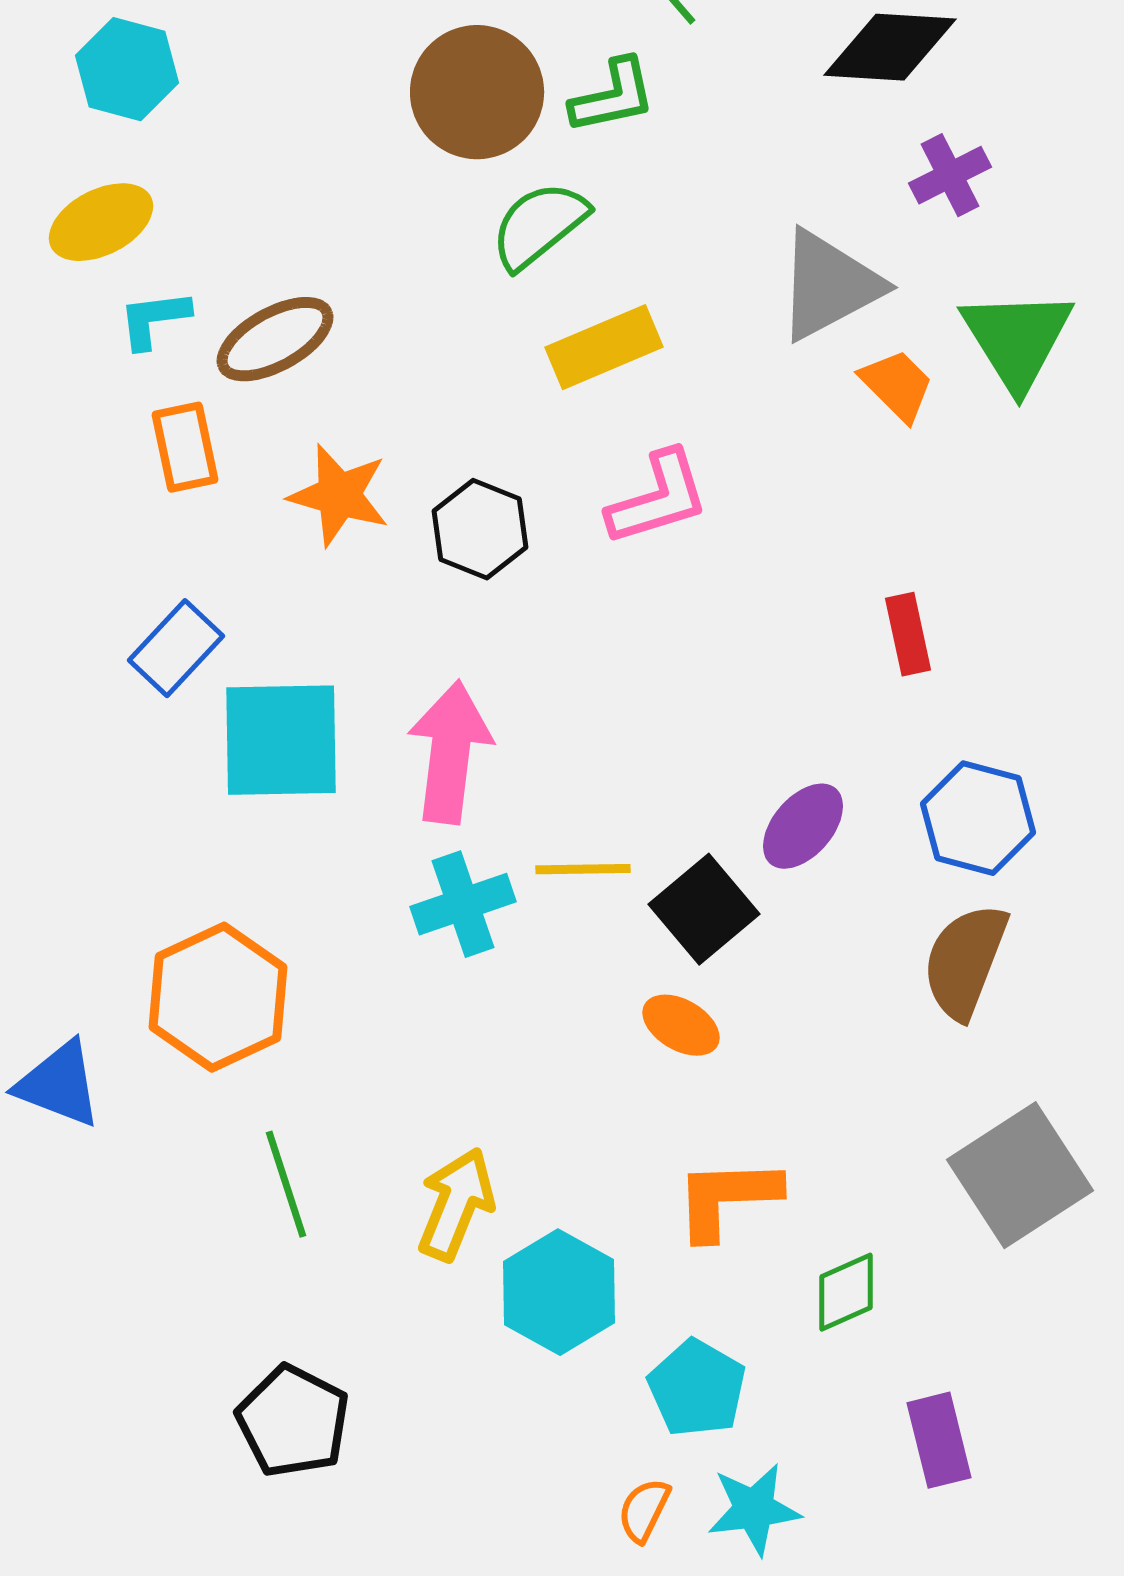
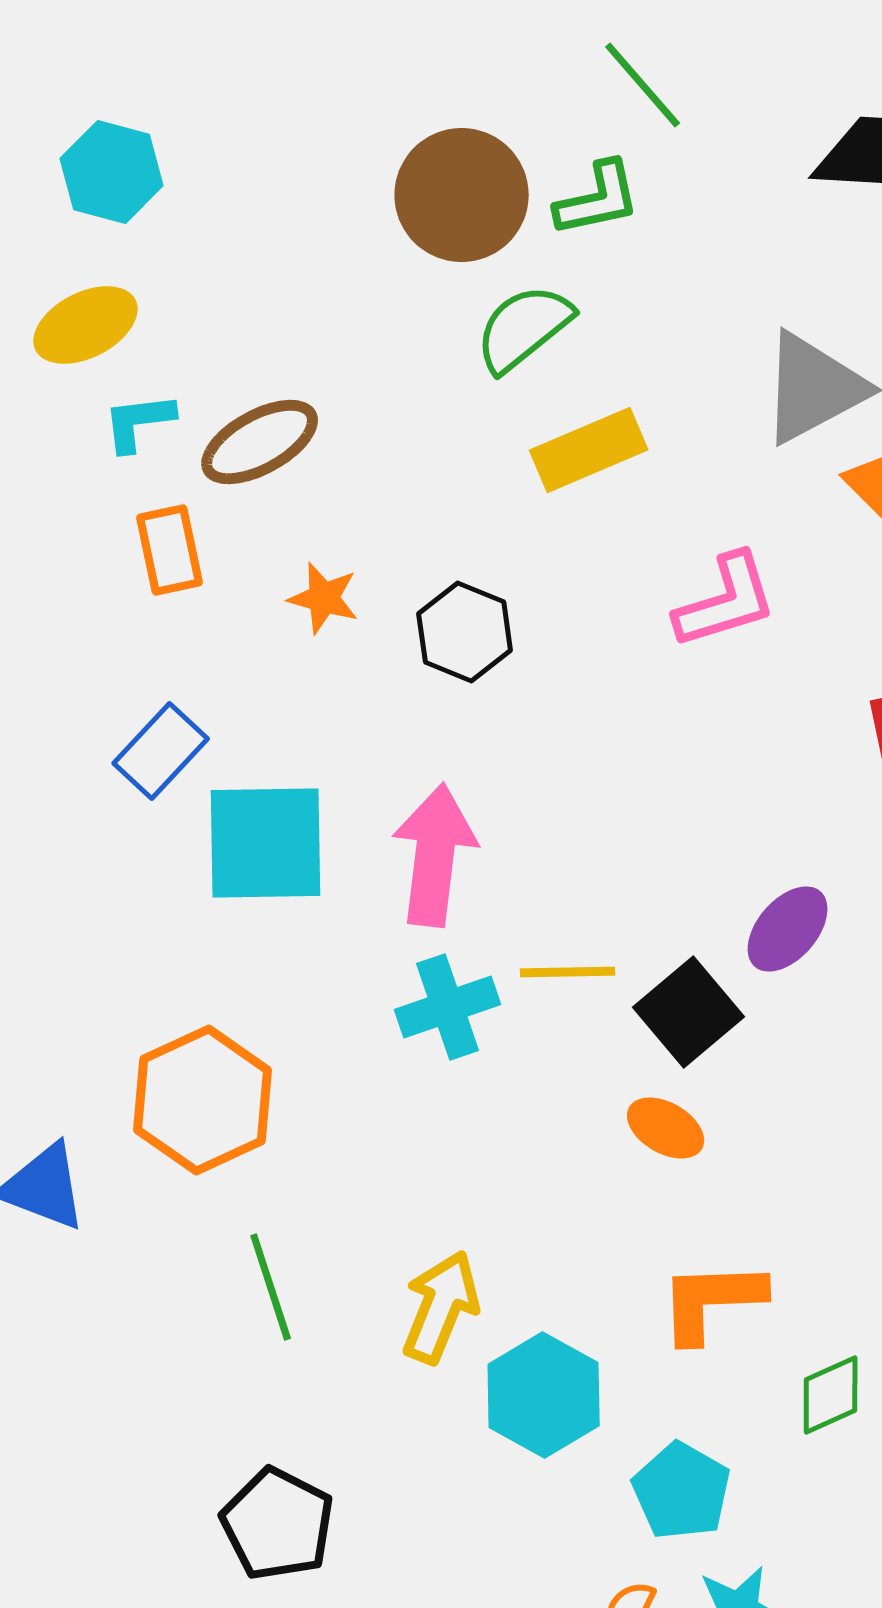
orange star: (339, 495) -> (324, 598), size x0.7
pink L-shape: (658, 498) -> (726, 601), moved

